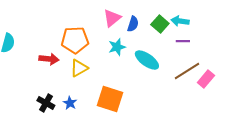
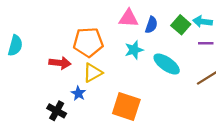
pink triangle: (112, 18) -> (129, 18), turned 42
blue star: (70, 103) -> (78, 93), moved

